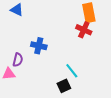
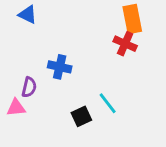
black square: (64, 86) -> (81, 116), moved

